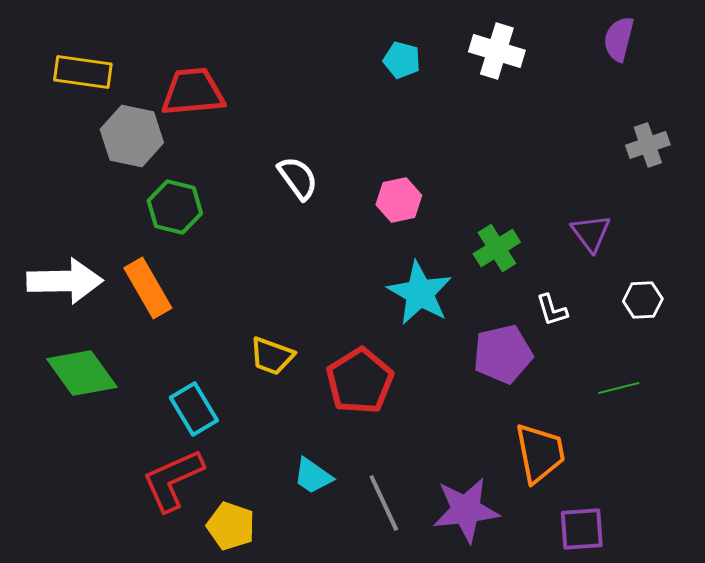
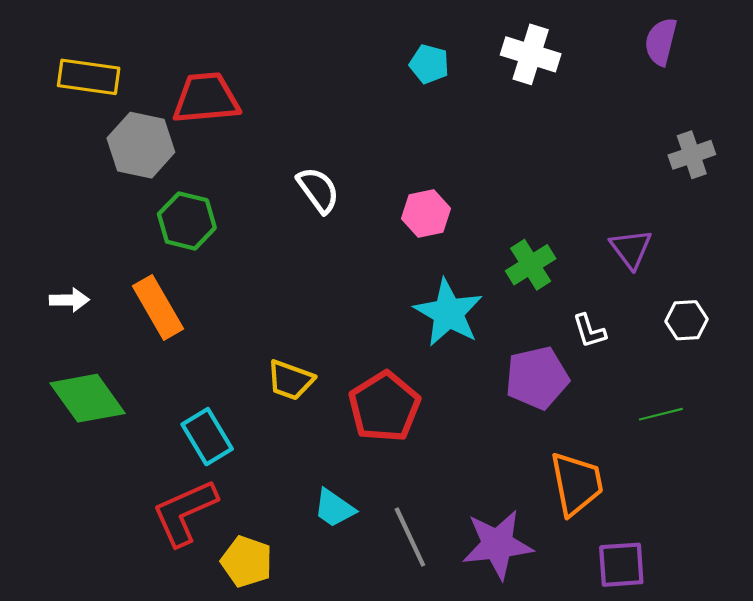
white arrow: (65, 281) -> (69, 300), size x0.5

